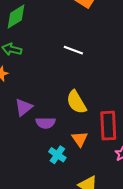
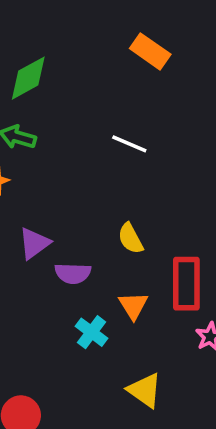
yellow semicircle: (76, 102) -> (130, 238), size x0.7

